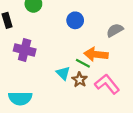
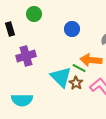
purple cross: (25, 50) -> (26, 56), turned -30
cyan triangle: (63, 73) -> (61, 77), size x1.6

